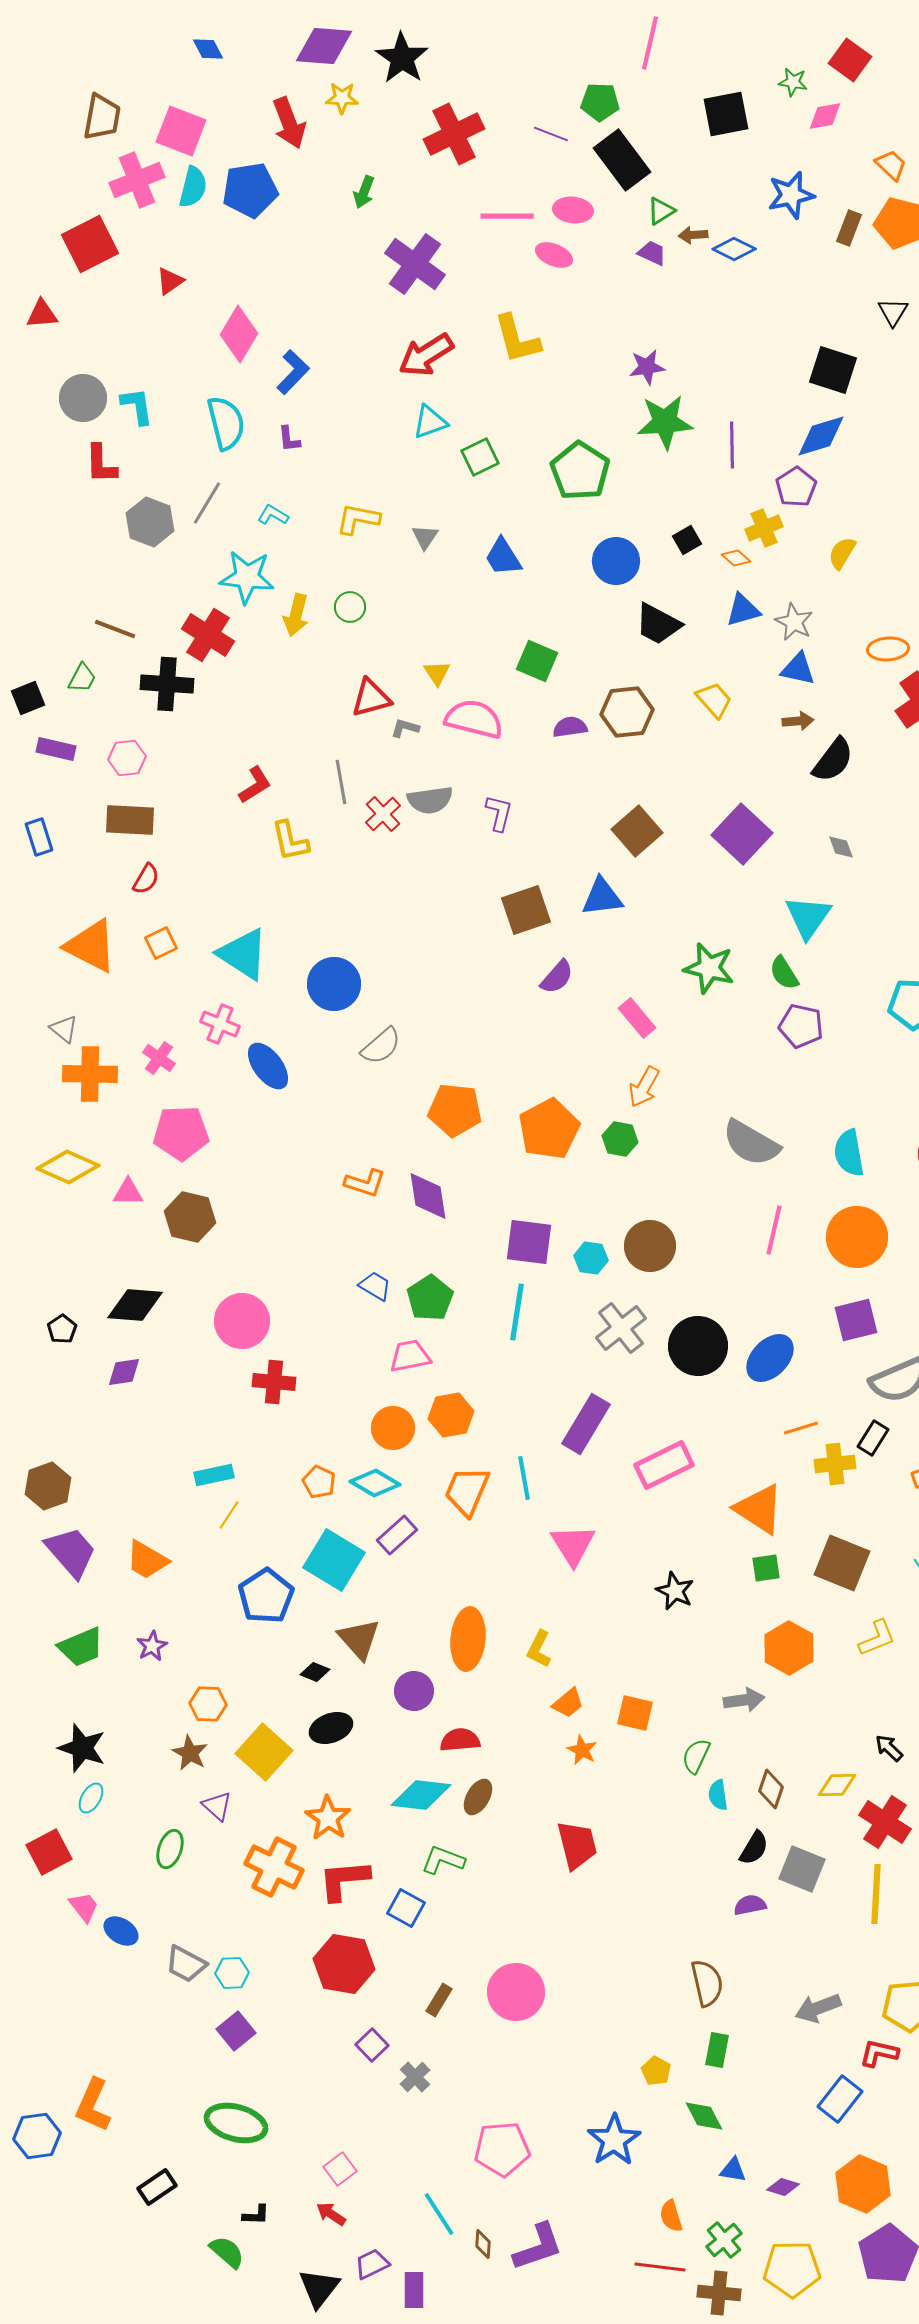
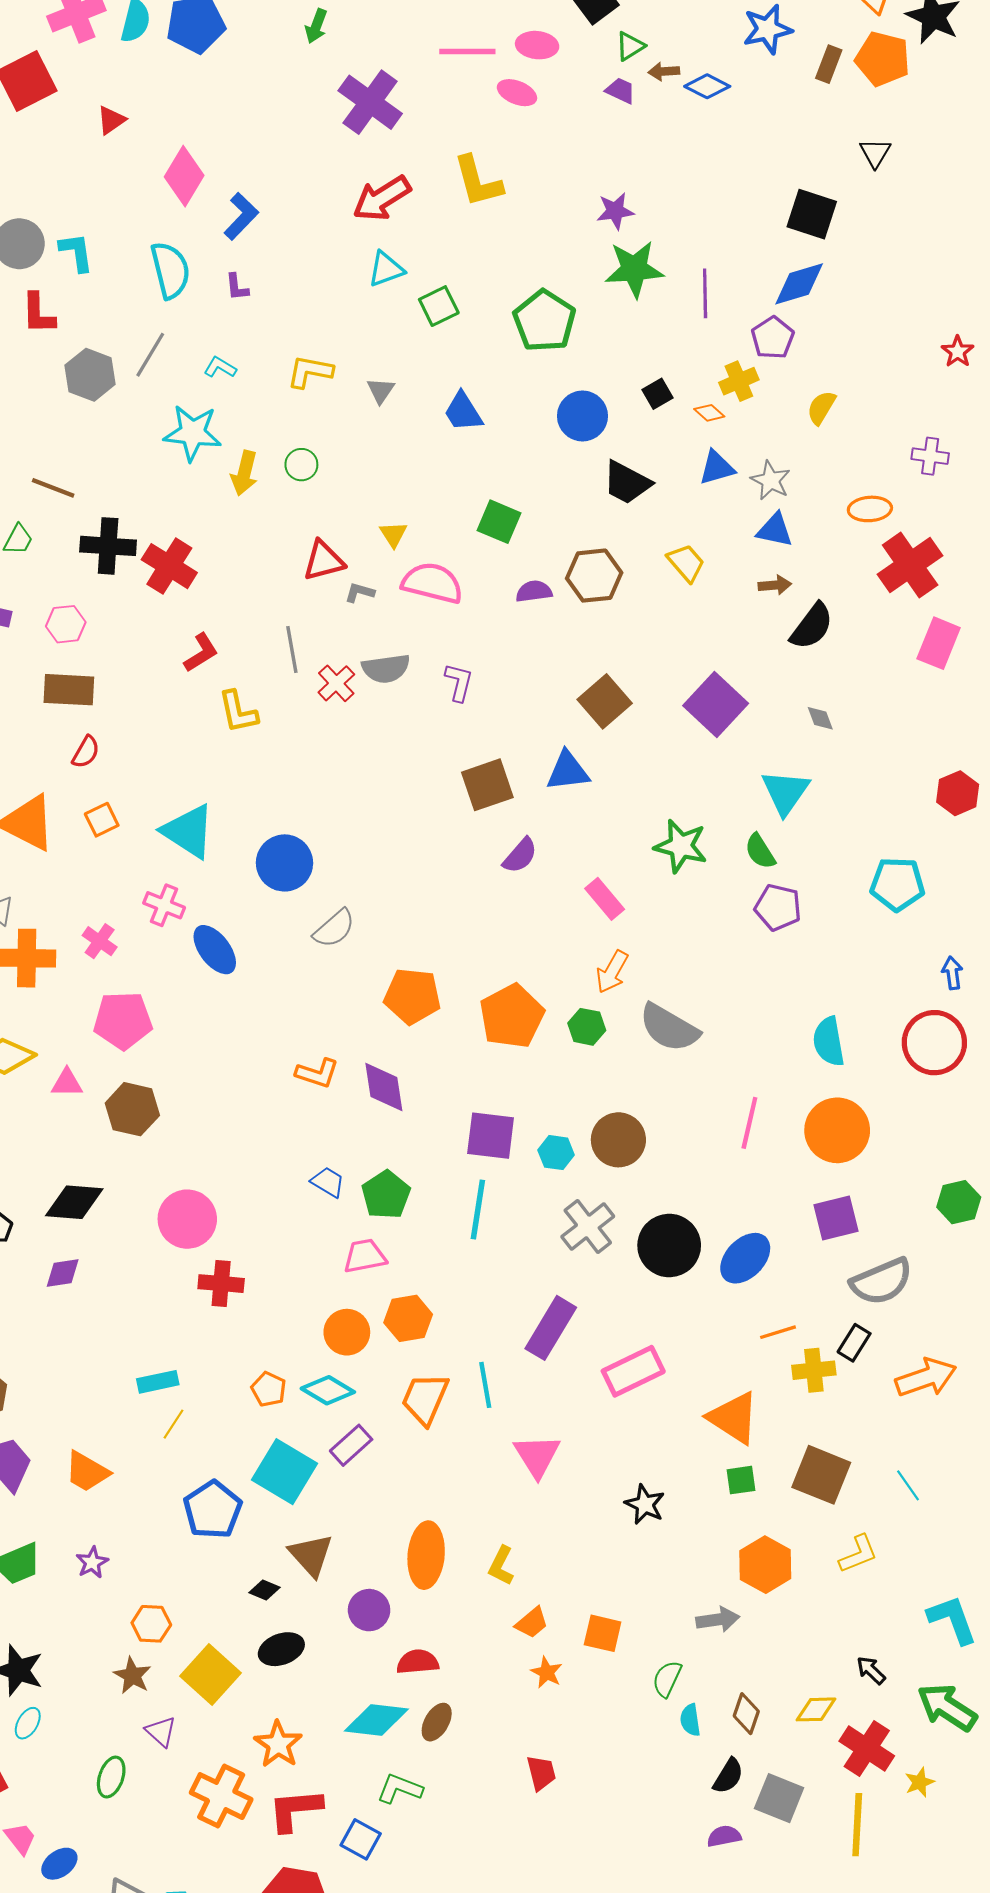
red cross: (208, 635) -> (169, 566), moved
gray semicircle: (751, 1143) -> (669, 1028), moved
red trapezoid: (577, 1845) -> (541, 1773), size x0.7
blue ellipse: (121, 1931) -> (59, 1864), turned -68

